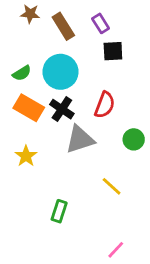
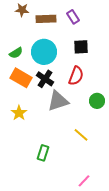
brown rectangle: (63, 26) -> (46, 19), turned -60
black square: (113, 51) -> (81, 47), moved

